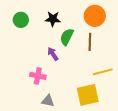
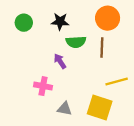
green semicircle: (67, 37) -> (76, 42), turned -120
yellow square: (88, 95) -> (100, 108), turned 30
gray triangle: (48, 101) -> (65, 109), moved

